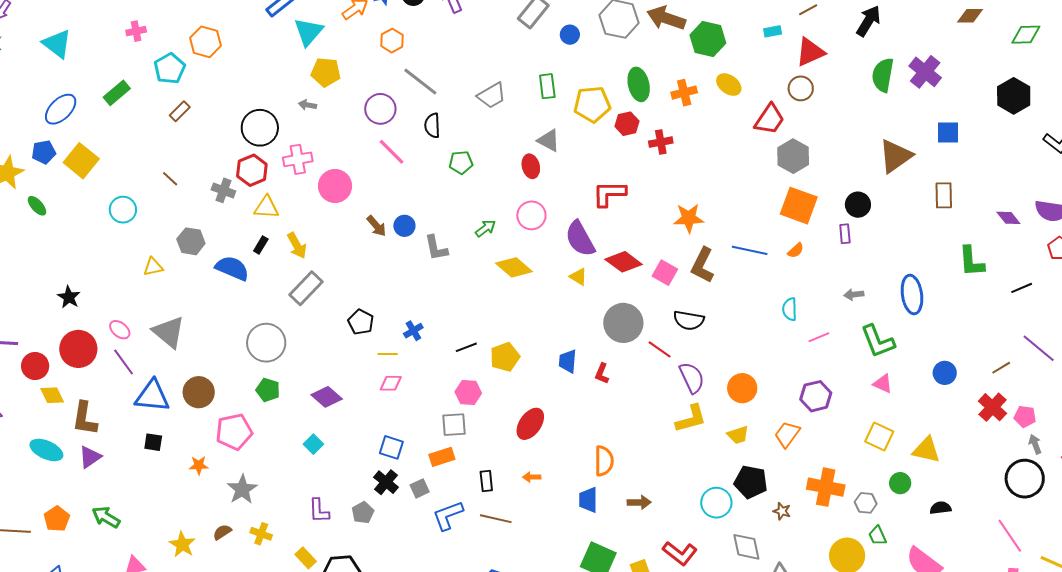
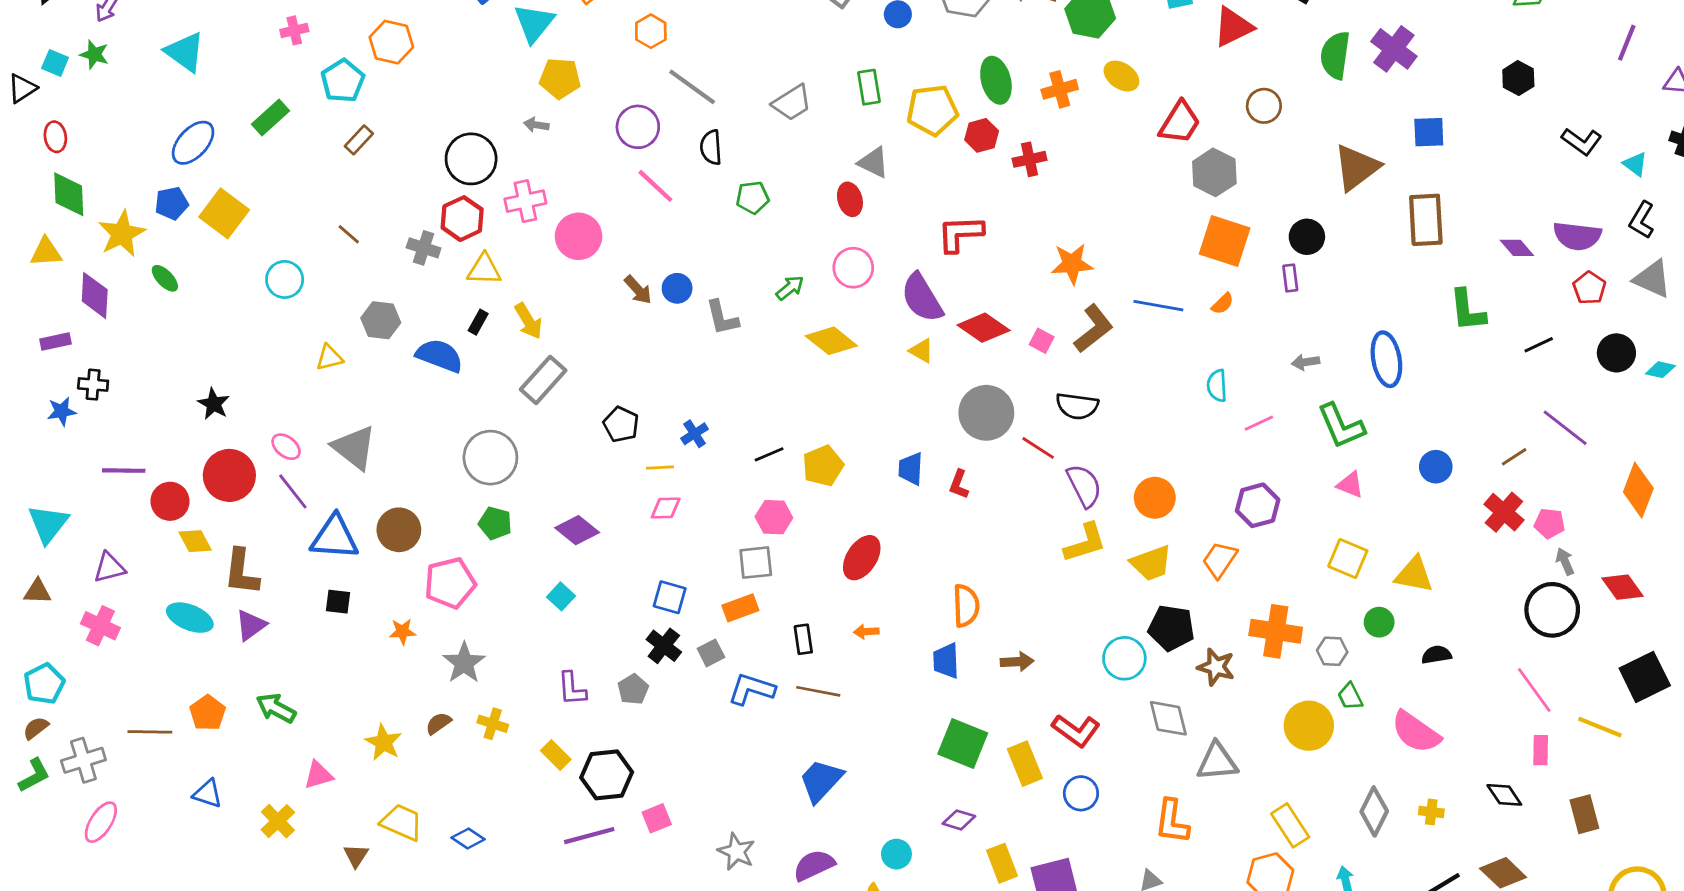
brown circle: (801, 88) -> (1264, 106), moved
black hexagon: (1014, 96) -> (1518, 78), size x0.7
brown rectangle: (944, 195) -> (1426, 220), size x1.4
brown L-shape: (702, 265) -> (1094, 329), turned -153
pink square: (665, 273) -> (1042, 341), size x0.7
yellow trapezoid: (738, 435) -> (1151, 563), size x1.4
brown star: (782, 511) -> (1216, 667), size x1.5
blue L-shape: (448, 515) -> (752, 689), turned 40

